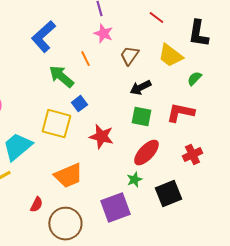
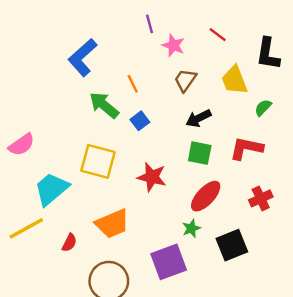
pink star: (103, 34) -> (173, 45), moved
yellow trapezoid: (170, 56) -> (234, 80), turned 32
blue square: (79, 104) -> (140, 121), moved
red semicircle: (36, 205) -> (69, 243), moved

